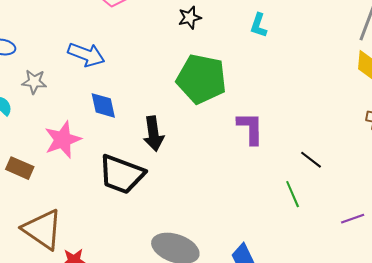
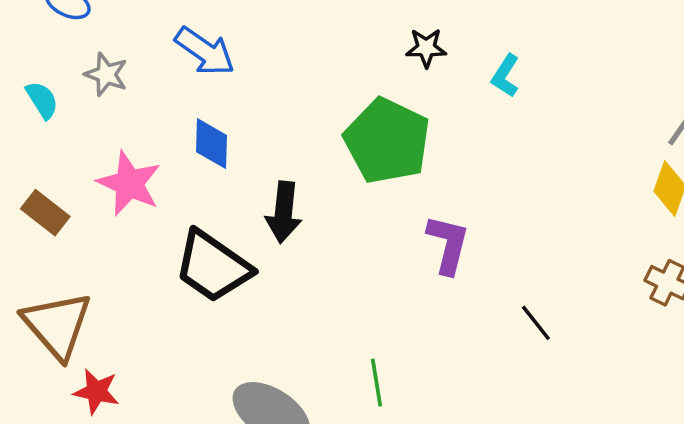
black star: (190, 18) -> (426, 48), moved
pink star: (63, 140) -> (129, 183), turned 30
green line: (293, 194) -> (377, 383), moved

